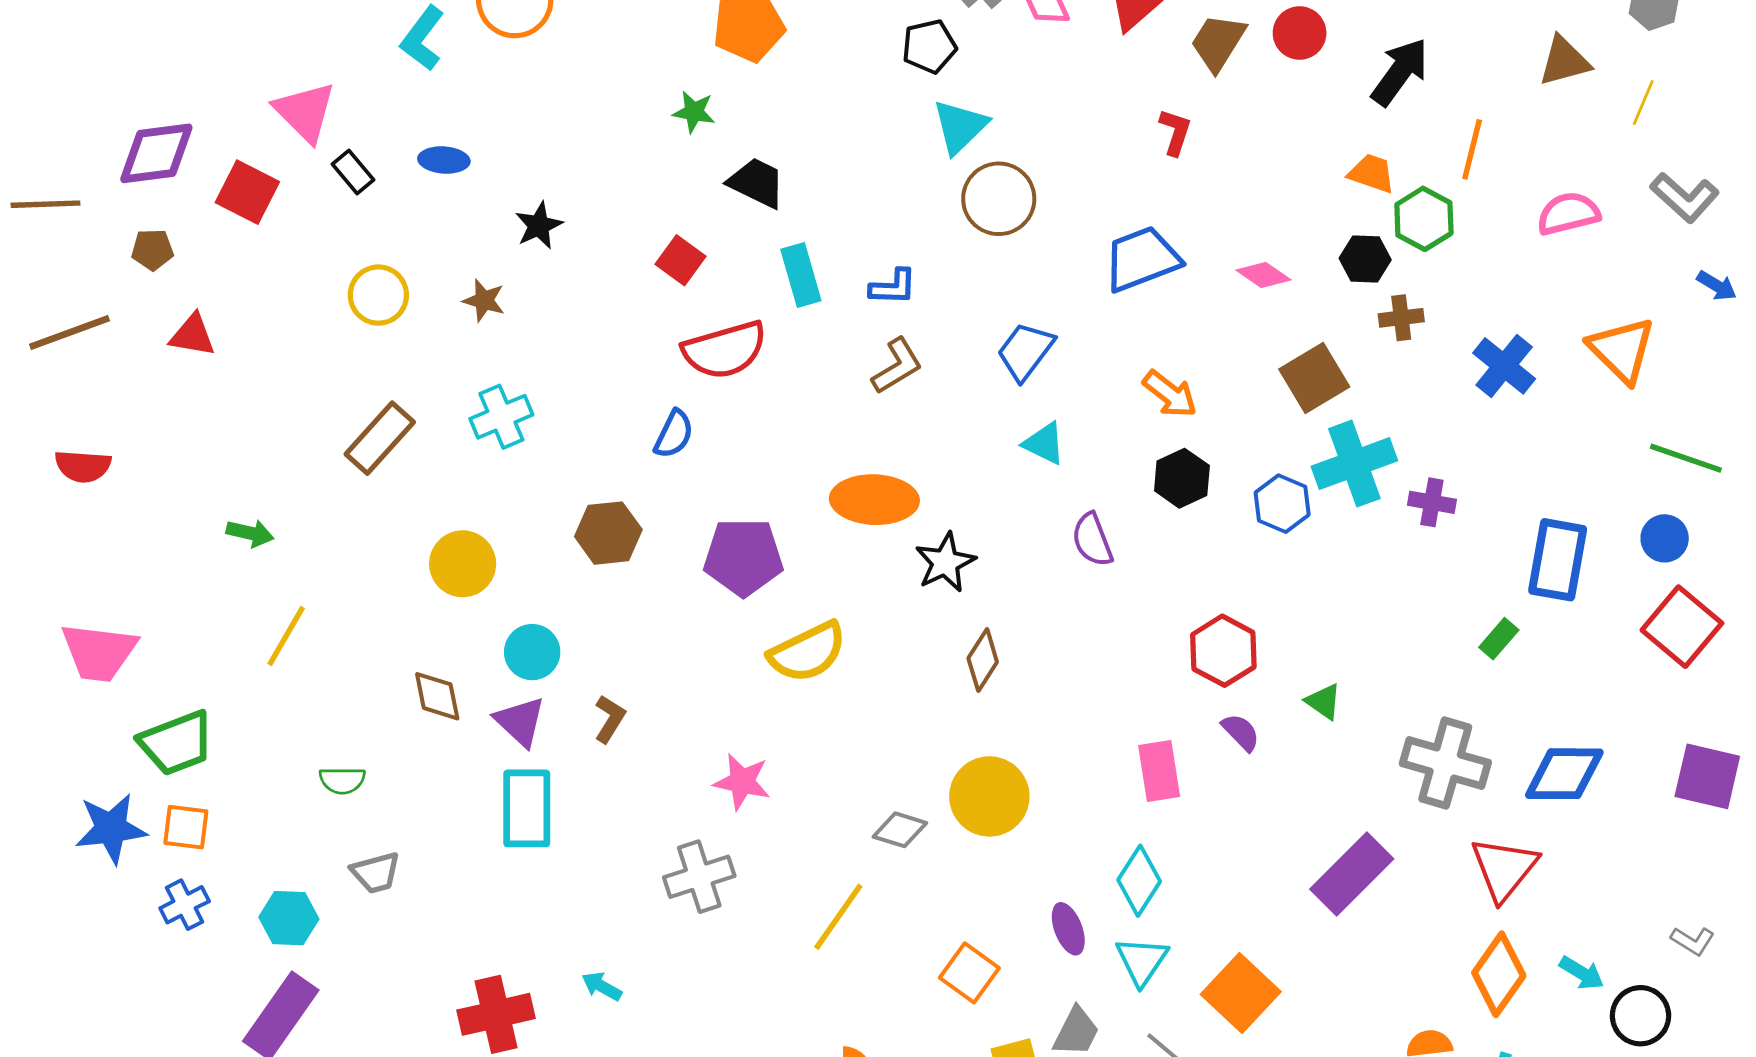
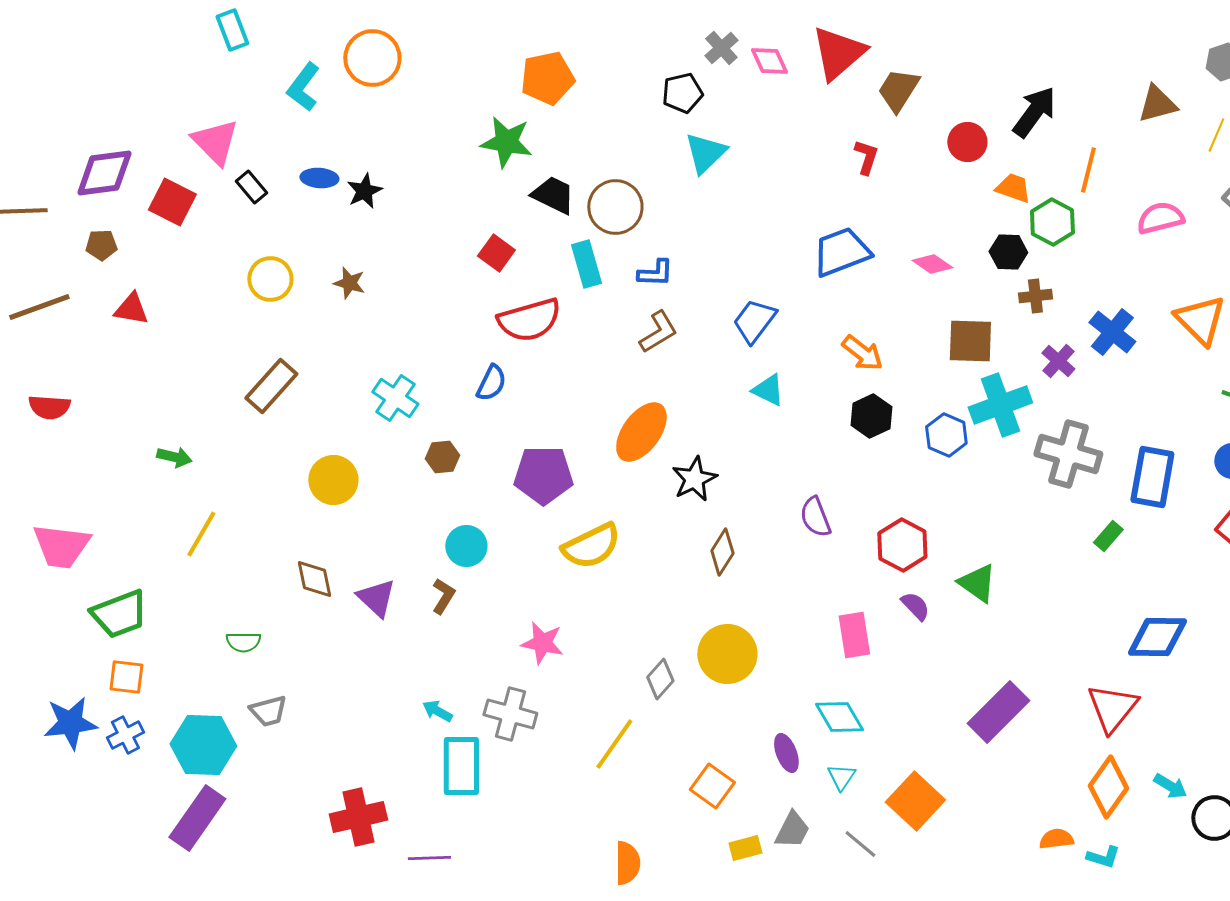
red circle: (1300, 33) -> (967, 142), moved
green star: (694, 112) -> (506, 142), size x1.6
brown circle: (999, 199) -> (615, 207), moved
black star: (539, 226) -> (364, 191), moved
brown square: (1314, 378) -> (970, 341), turned 33
cyan cross: (501, 417) -> (395, 398), moved, turned -33
orange ellipse: (874, 500) -> (641, 432), turned -56
purple cross: (1432, 502) -> (1058, 361), moved, turned 32
brown hexagon: (608, 533) -> (442, 457), size x0.7
purple semicircle: (1092, 540) -> (815, 517), moved
cyan circle: (532, 652) -> (466, 546), moved
green triangle: (1324, 702) -> (977, 583), size x1.4
gray cross: (1445, 763) -> (1068, 454), moved
cyan rectangle: (527, 808) -> (461, 766), moved
blue star: (111, 829) -> (70, 723), moved
gray diamond: (900, 830) -> (660, 679), turned -66
gray cross: (699, 877) -> (510, 714), turned 33
cyan diamond: (1139, 881) -> (839, 717), turned -63
cyan hexagon: (289, 918) -> (203, 745), size x1.5
cyan triangle: (1142, 961) -> (841, 777), size x0.7
cyan arrow: (602, 986) -> (437, 711), moved

